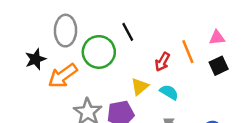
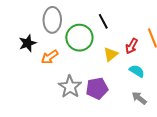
orange arrow: (63, 76) -> (50, 57), size x0.7
yellow triangle: (140, 87) -> (111, 54), moved

